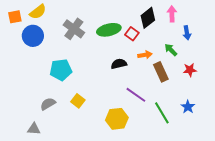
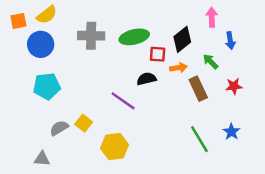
black diamond: (148, 18) -> (182, 39), moved
gray cross: (74, 29) -> (91, 36), turned -35
red square: (132, 34) -> (158, 54), moved, turned -32
cyan pentagon: (61, 70) -> (47, 86), moved
purple line: (136, 95) -> (123, 101), moved
yellow square: (78, 101) -> (84, 123), moved
yellow hexagon: (117, 119) -> (114, 146), moved

